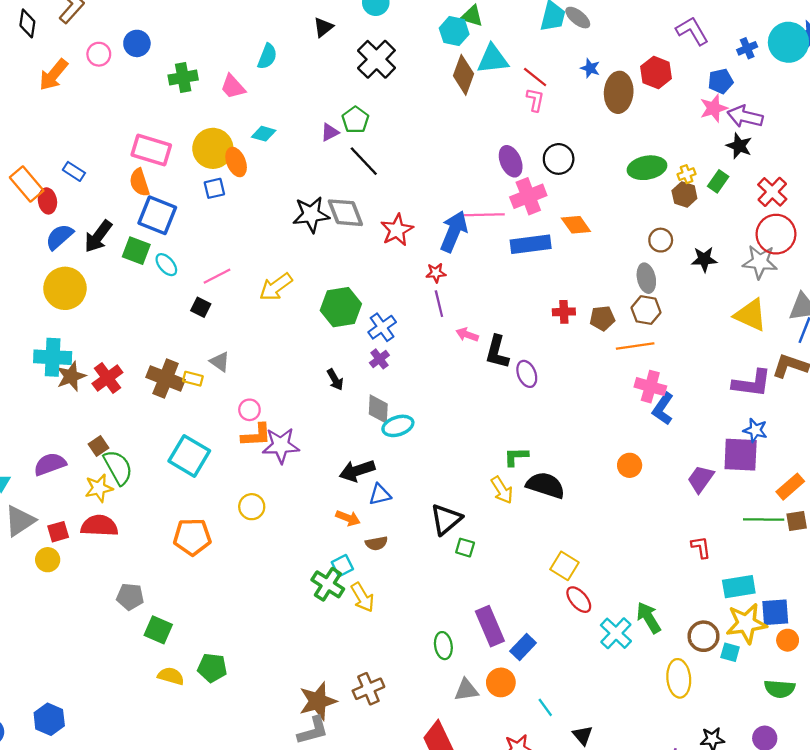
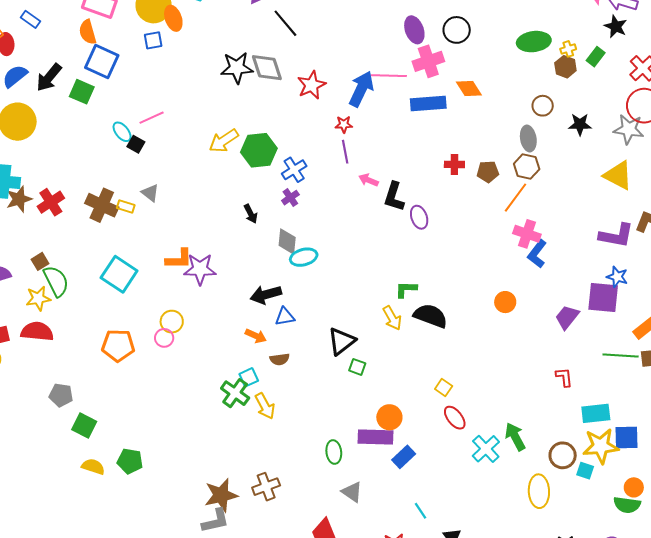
cyan ellipse: (166, 265) -> (122, 132), moved
yellow arrow: (276, 287) -> (224, 141), moved
orange line: (635, 346) -> (515, 198), turned -48
pink circle: (249, 410) -> (164, 338), moved
yellow square: (564, 566) -> (444, 387), size x0.7
purple rectangle: (490, 626) -> (375, 437), turned -68
orange circle: (788, 640) -> (634, 487), moved
orange circle: (501, 682) -> (389, 417), moved
gray triangle: (466, 690) -> (352, 492), turned 40

